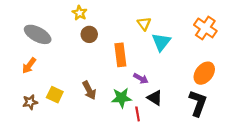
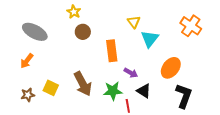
orange ellipse: (204, 73) -> (171, 68), moved
brown arrow: (89, 90) -> (83, 84), size x1.4

